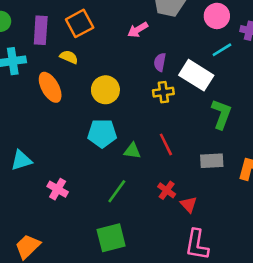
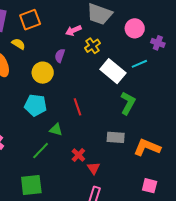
cyan line: (222, 50) -> (139, 64), moved
purple semicircle: (160, 62) -> (60, 56), moved
yellow cross: (163, 92) -> (92, 46), moved, turned -35
red line: (166, 144) -> (78, 107), moved
green triangle: (132, 151) -> (56, 130), moved

